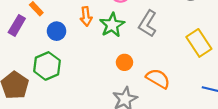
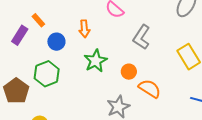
green star: (112, 25) -> (96, 61), moved
orange circle: (124, 62) -> (129, 72), moved

